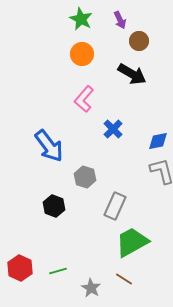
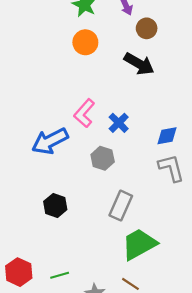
pink L-shape: (84, 99) -> (84, 113), moved
blue arrow: (49, 146) -> (50, 141), turned 100
gray hexagon: (85, 177) -> (103, 158), moved

